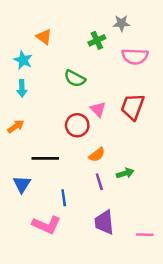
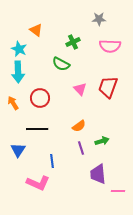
green cross: (97, 40) -> (73, 42), moved
cyan arrow: (22, 88) -> (18, 72), size x1.5
red circle: (77, 125) -> (40, 98), moved
orange arrow: (16, 126) -> (13, 103), turned -88
purple trapezoid: (104, 222) -> (98, 174), moved

